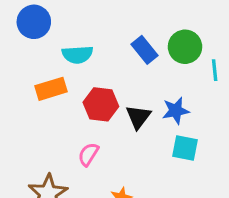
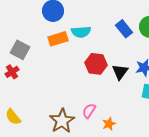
orange rectangle: (51, 89) -> (58, 39), moved
pink semicircle: (88, 154) -> (89, 111), moved

